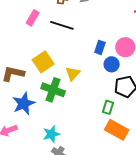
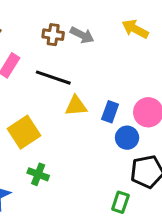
yellow triangle: (73, 74) -> (76, 106), moved, turned 42
green cross: (53, 90) -> (38, 174), size x0.6

